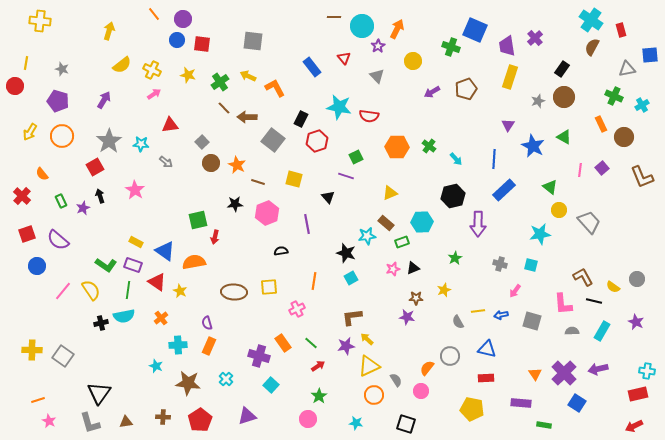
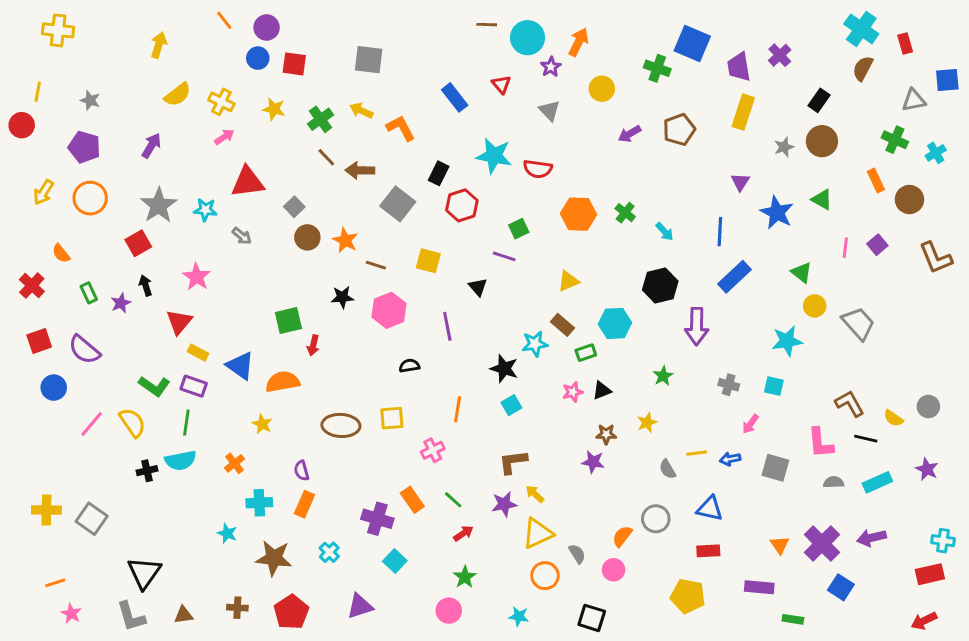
red triangle: (170, 125) -> (248, 182), size x1.4
red triangle: (157, 282) -> (179, 322), moved, turned 36
cyan rectangle: (602, 331) -> (877, 482), turned 36

